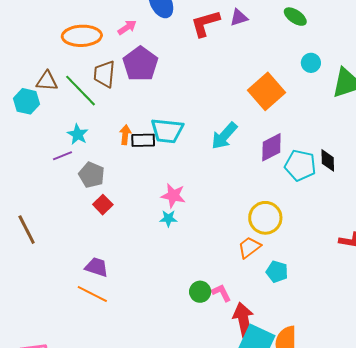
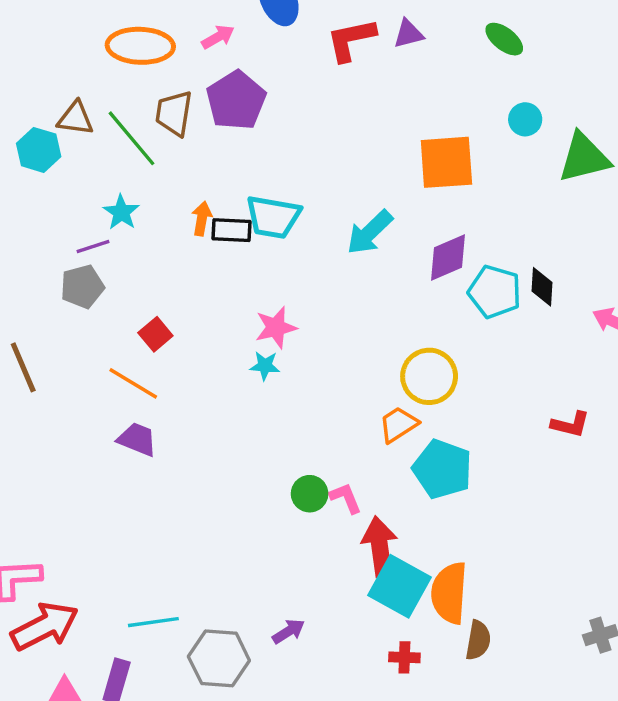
orange square: (266, 91) -> (446, 162), turned 33
gray pentagon: (92, 175) -> (82, 287), moved, turned 30
pink star: (173, 196) -> (276, 327), turned -30
cyan pentagon: (277, 272) -> (442, 469), size x1.6
orange line: (92, 294) -> (133, 383), moved

